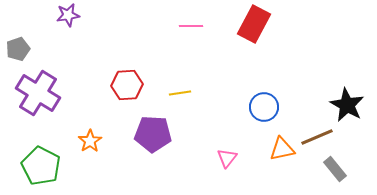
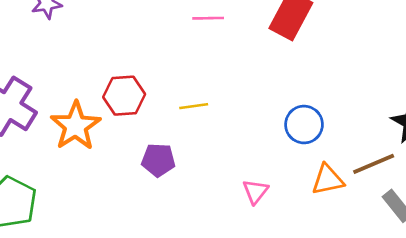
purple pentagon: (153, 134) -> (158, 160), size x0.7
orange star: (90, 141) -> (76, 126), moved, size x1.6

